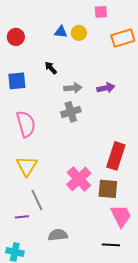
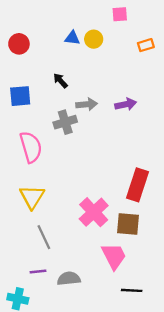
orange rectangle: (123, 38) -> (146, 45), size x0.6
gray cross: (71, 112) -> (65, 122), moved
pink trapezoid: (121, 216) -> (114, 256), moved
purple line: (22, 217) -> (38, 272), moved

